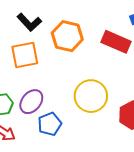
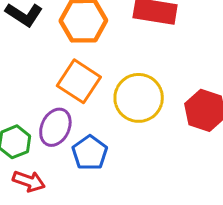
orange square: (25, 55) -> (79, 81), moved, turned -32

